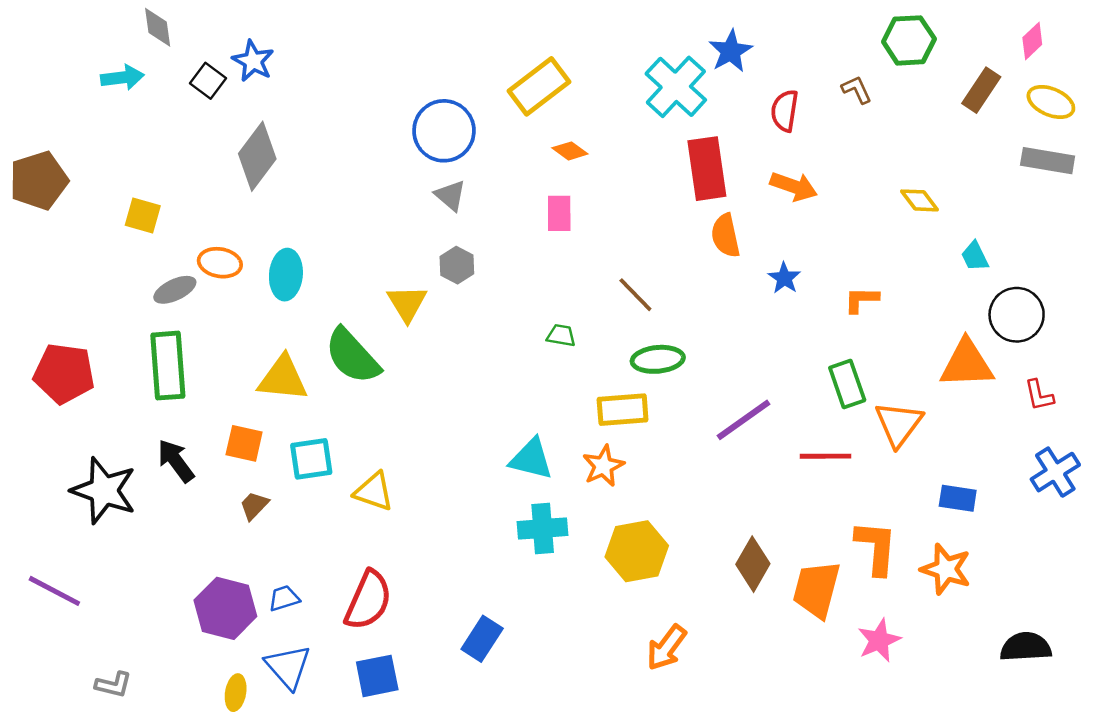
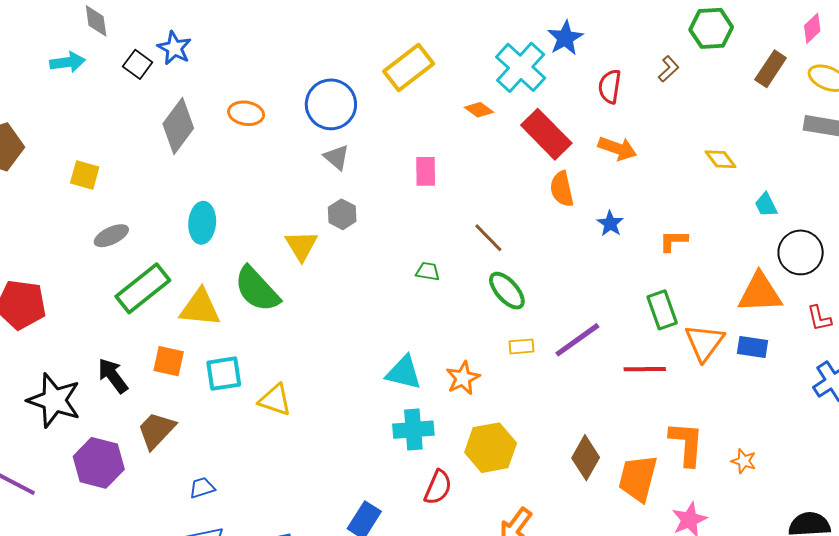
brown L-shape: (857, 90) -> (669, 69), turned 72
orange diamond: (570, 151) -> (479, 110), moved
red rectangle: (707, 169) -> (546, 134), turned -36
orange ellipse: (220, 263) -> (246, 113), moved
green ellipse: (658, 359) -> (507, 291), turned 54
green rectangle: (168, 366) -> (143, 288), moved, turned 56
yellow rectangle: (623, 410) -> (521, 346), moved, size x0.6
blue rectangle: (958, 498) -> (753, 347), moved
brown trapezoid: (254, 506) -> (156, 430), moved, size x1.6
orange star: (946, 569) -> (744, 461), size x0.6
red semicircle: (368, 600) -> (438, 487), moved, size x0.7
purple hexagon: (225, 608) -> (99, 463), moved

